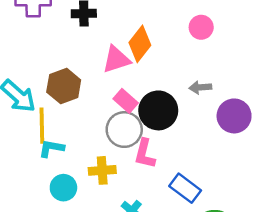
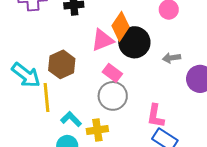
black circle: (158, 110) -> (134, 42), moved
cyan L-shape: (51, 148) -> (71, 119), moved, turned 40
pink L-shape: (145, 154) -> (155, 116), moved

